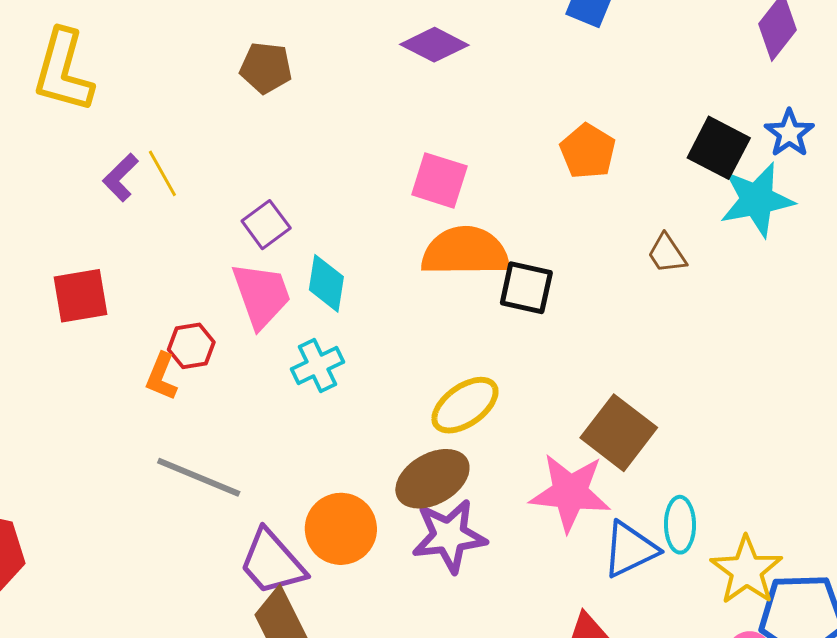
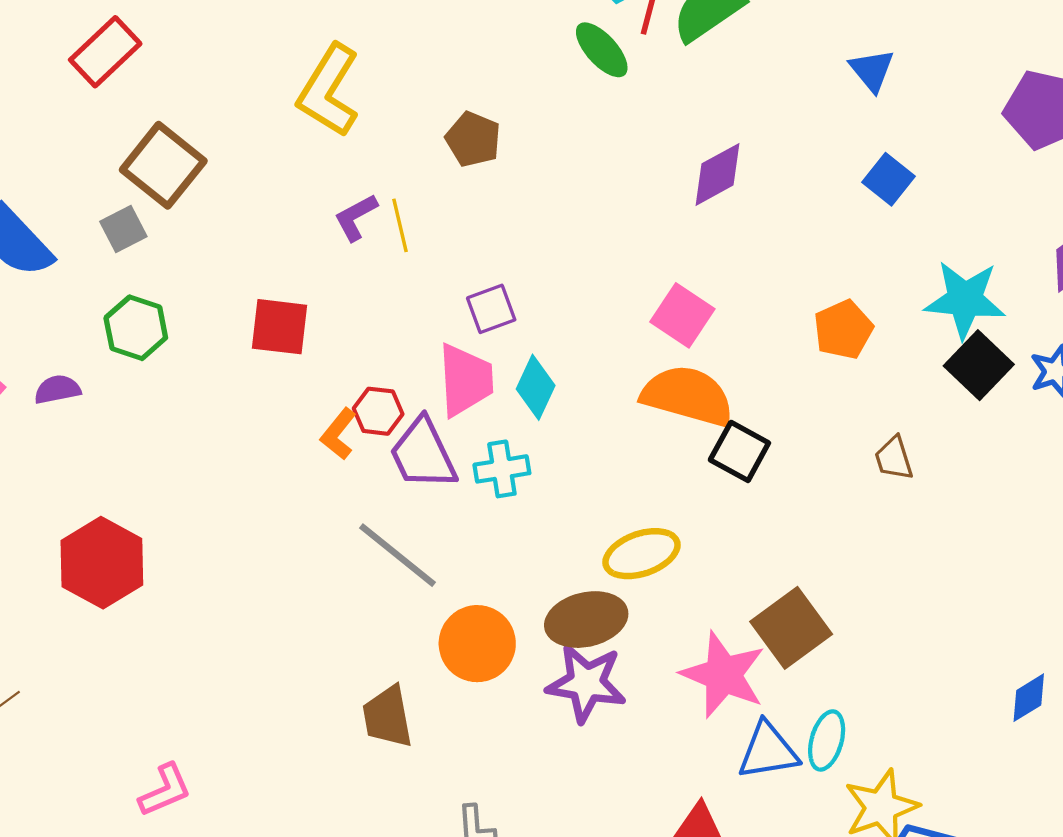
purple diamond: (434, 45) -> (718, 174), turned -72
brown pentagon: (266, 68) -> (473, 139), moved
cyan star: (757, 200) -> (965, 300), moved
gray line: (199, 477) -> (397, 555), moved
purple trapezoid: (272, 562) -> (423, 454), moved

